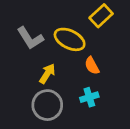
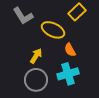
gray L-shape: (30, 38) -> (23, 16), moved
cyan cross: (89, 97) -> (68, 74), size x1.5

